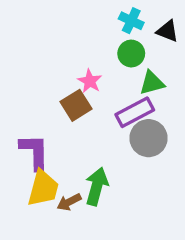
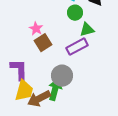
pink star: (90, 81) -> (36, 29), moved
gray circle: (148, 138) -> (62, 76), moved
brown arrow: (69, 202) -> (39, 99), size x1.6

